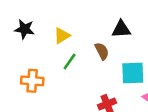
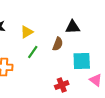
brown semicircle: (102, 51) -> (58, 44), turned 48

